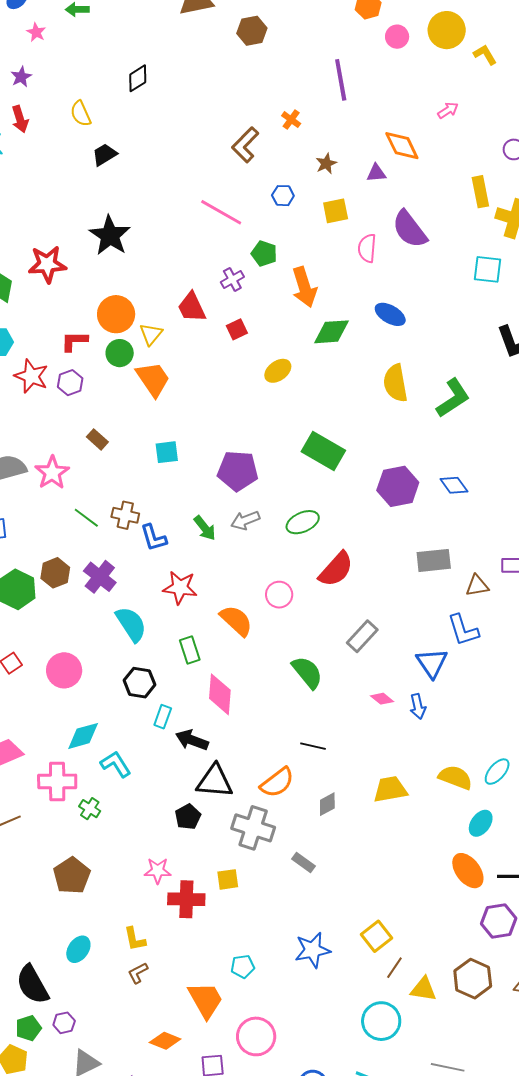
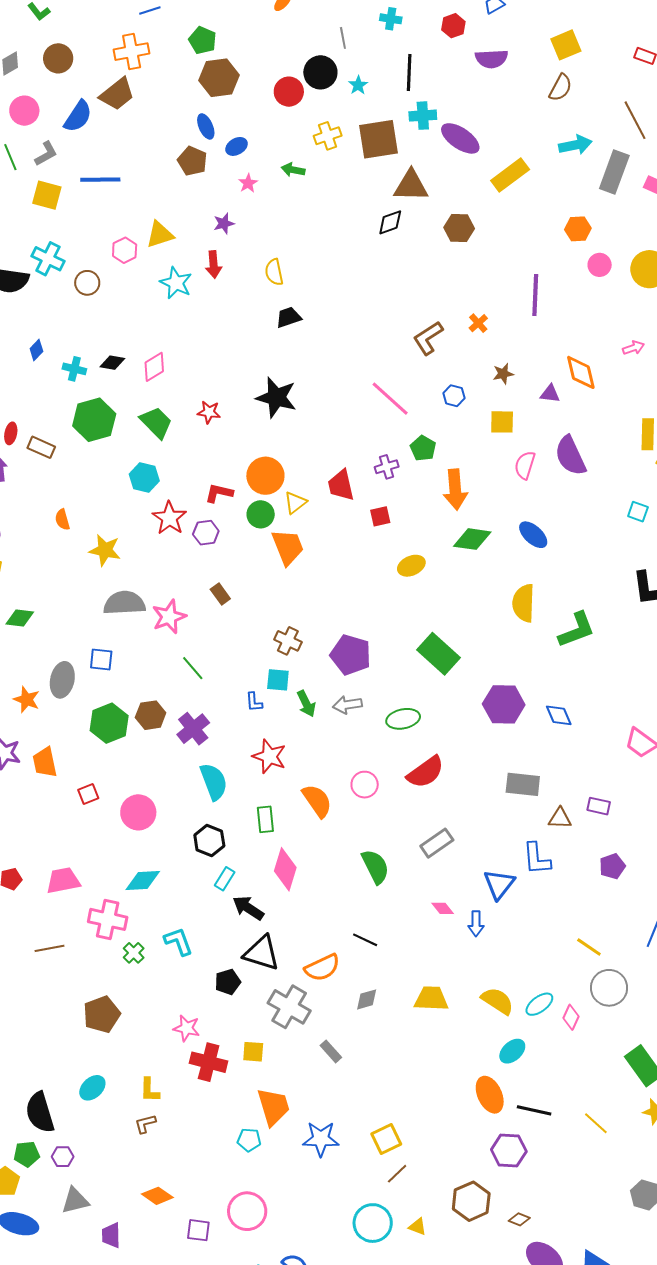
black diamond: (138, 78) -> (390, 222), moved
black star: (110, 235) -> (276, 397), turned -30
red star: (47, 264) -> (209, 412), size x0.6
cyan square: (488, 269) -> (638, 512), size x0.7
cyan square: (167, 452) -> (278, 680), moved
brown cross: (125, 515) -> (288, 641), moved
blue L-shape: (153, 538) -> (254, 702), size x0.7
cyan L-shape: (116, 764) -> (178, 941), moved
yellow triangle: (423, 989) -> (418, 1227), moved, size x0.7
orange trapezoid: (206, 1000) -> (273, 1107), moved

